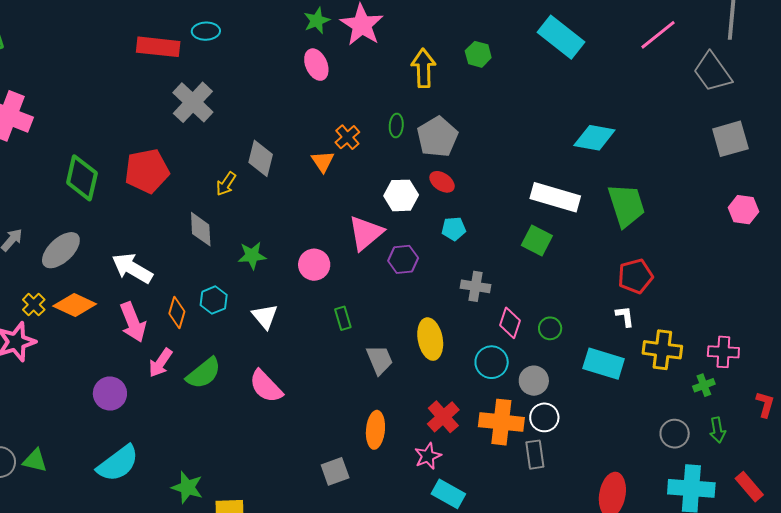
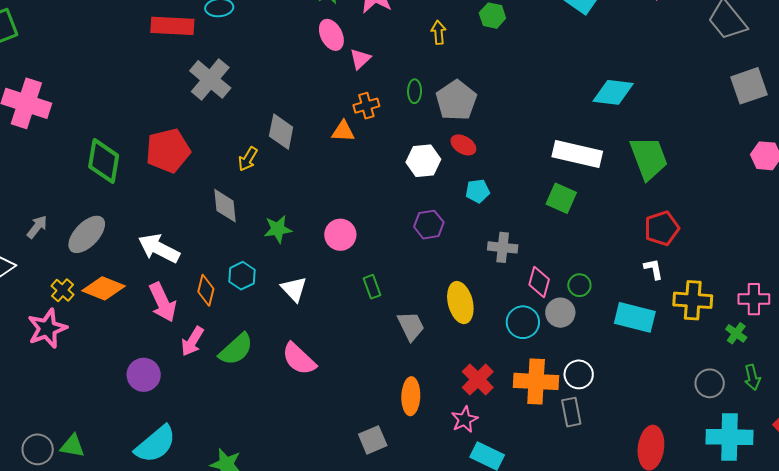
yellow arrow: (423, 68) -> (438, 32), size x0.6
orange cross: (347, 137) -> (366, 106), turned 30
orange triangle: (323, 162) -> (343, 131), turned -50
pink triangle: (366, 233) -> (360, 59), moved, size x0.6
gray circle: (534, 381) -> (560, 313), moved
green cross: (704, 385) -> (736, 333), turned -30

